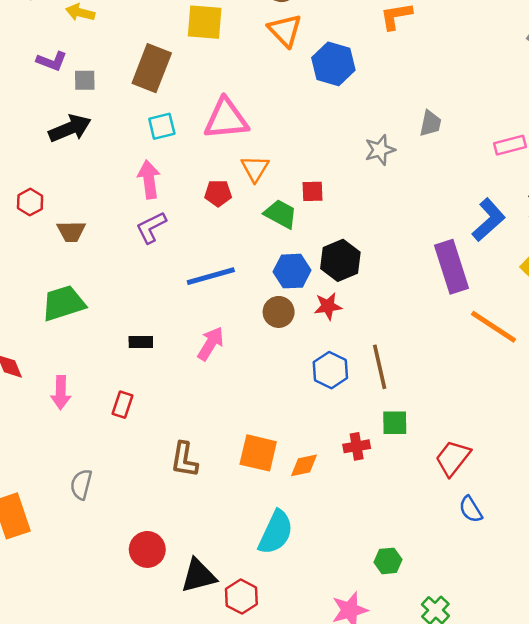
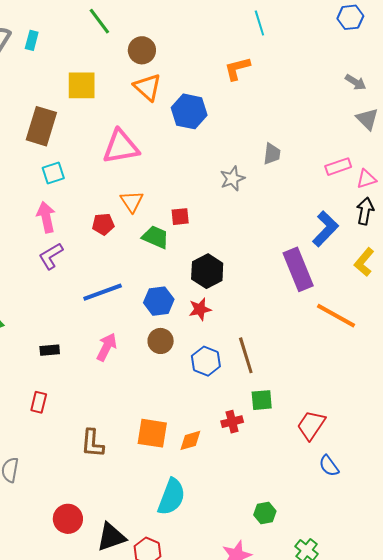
pink triangle: (226, 119) -> (121, 147), moved
blue hexagon: (292, 271) -> (159, 301), moved
brown circle: (279, 312) -> (161, 341), moved

